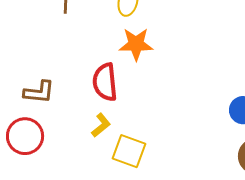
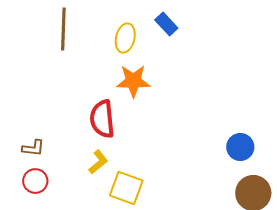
brown L-shape: (39, 92) -> (33, 148), moved, size x0.7
red circle: (25, 136) -> (35, 181), moved, size x0.7

